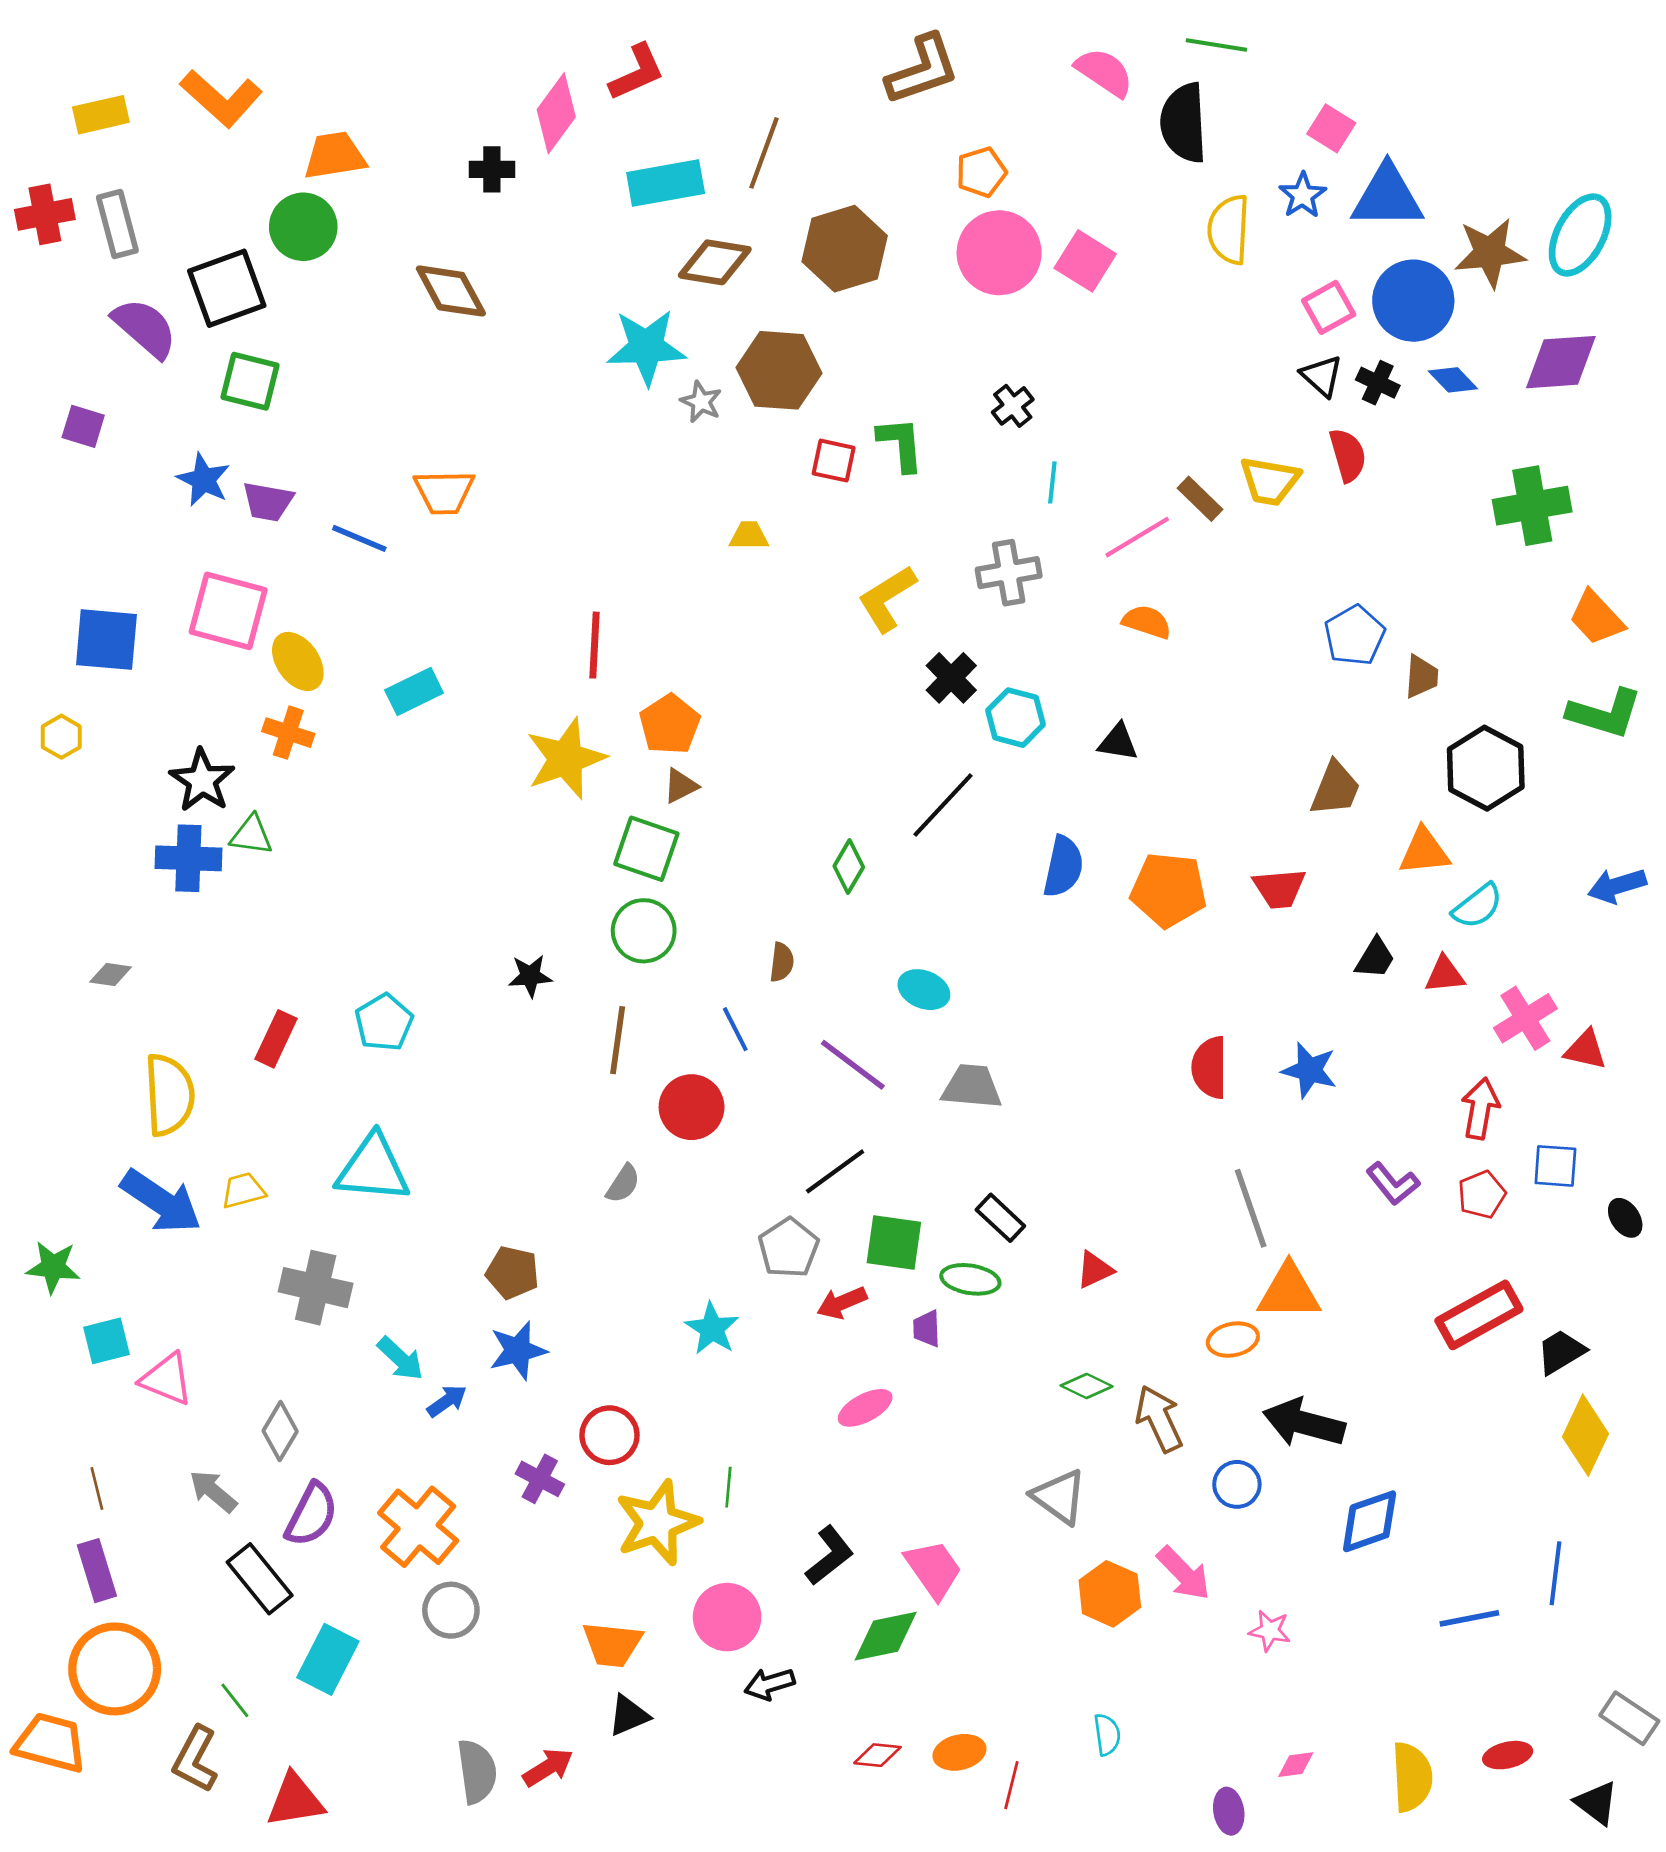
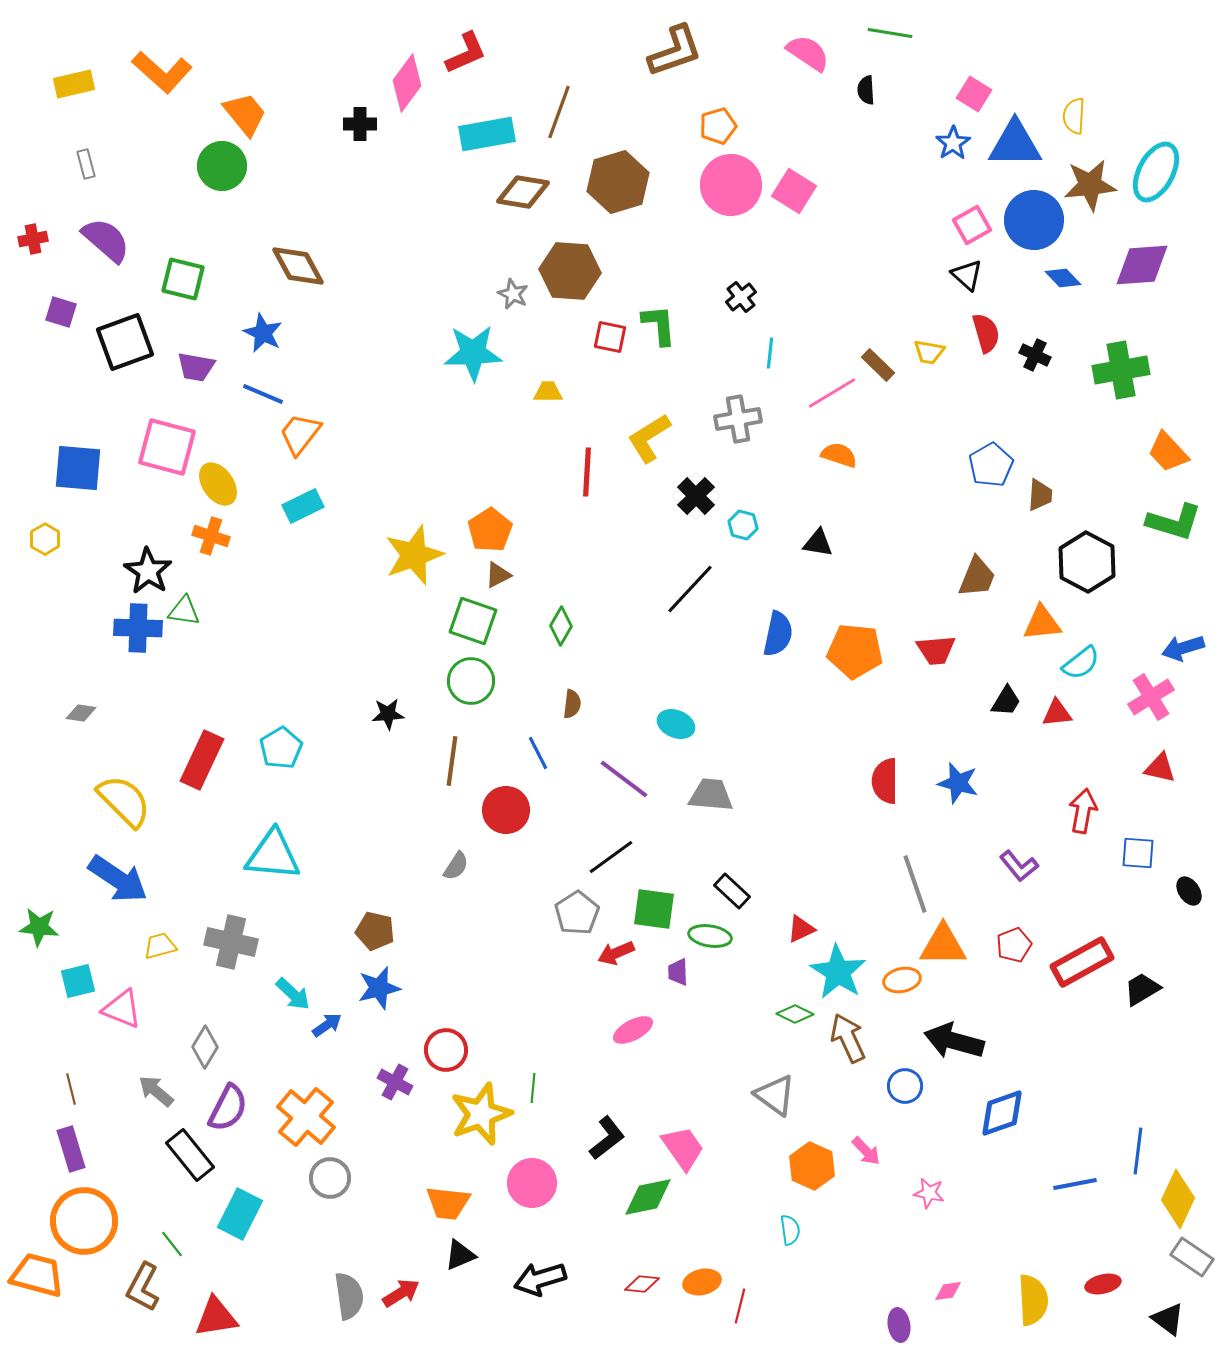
black semicircle: (1184, 123) -> (866, 90), size x0.5
orange trapezoid: (335, 156) -> (245, 114), turned 60
red cross: (45, 214) -> (33, 239), moved, size x0.7
gray rectangle: (117, 224) -> (86, 164), size x0.6
yellow semicircle: (1229, 230) -> (1074, 116), moved, size x0.7
black square: (227, 288) -> (125, 342), moved
brown diamond: (451, 291) -> (298, 266), moved
cyan star: (646, 347) -> (473, 353), moved
black cross: (1378, 383) -> (1035, 355), moved
blue star: (203, 480) -> (263, 333), moved
yellow trapezoid: (1270, 481) -> (929, 352), size x0.7
orange trapezoid: (444, 492) -> (300, 434), moved, turned 129
red line: (594, 645) -> (587, 472), moved
cyan hexagon: (1015, 718) -> (743, 525), size x0.7
green diamond: (849, 867) -> (561, 626), moved
pink cross: (1525, 1018) -> (1151, 697), moved
red rectangle: (276, 1039) -> (202, 760), size x1.4
yellow semicircle: (169, 1095) -> (124, 801), turned -42
yellow trapezoid: (243, 1191) -> (160, 946), moved
red pentagon: (1482, 1195) -> (1014, 945), moved
cyan star: (712, 1329) -> (838, 972), moved, size x1.4
yellow diamond: (1586, 1435) -> (1178, 1199), moved
pink arrow: (1184, 1573) -> (866, 1151), size x0.7
black arrow: (769, 1684) -> (540, 1279), moved, size x1.4
cyan semicircle: (1107, 1735) -> (790, 1230), moved

